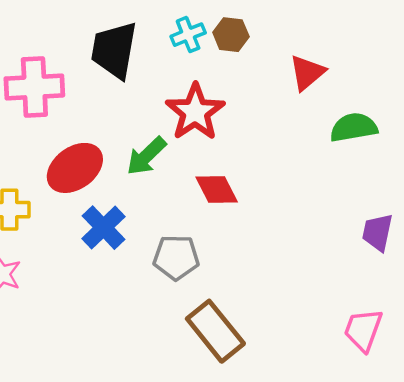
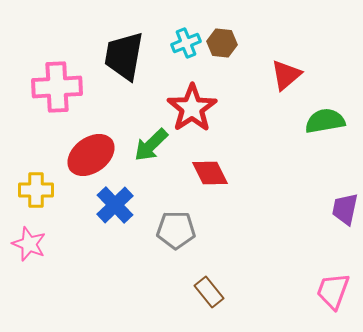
brown rectangle: (215, 331) -> (209, 292), size x0.6

